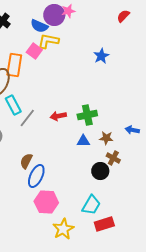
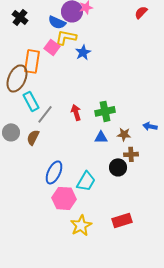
blue star: (101, 56) -> (83, 52), moved
red arrow: (58, 116) -> (76, 112), turned 84
brown cross: (113, 158) -> (131, 154), turned -32
brown semicircle: (26, 161) -> (33, 137), moved
cyan trapezoid: (91, 205) -> (86, 181), moved

